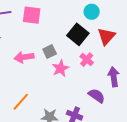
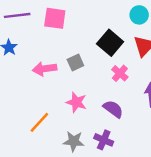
cyan circle: (92, 12) -> (139, 15), moved
pink star: (60, 68) -> (76, 102), moved, turned -30
purple semicircle: (97, 96) -> (113, 109), moved

